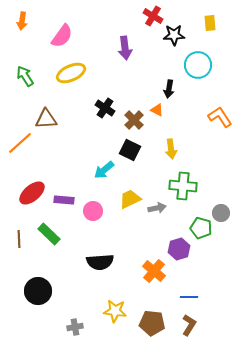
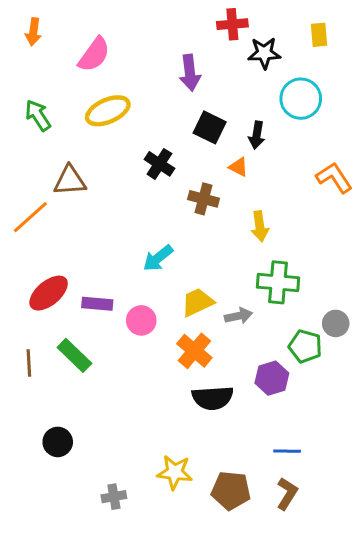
red cross: (153, 16) -> (232, 24), turned -36
brown cross: (134, 120) -> (204, 199), moved, turned -30
black square: (130, 150) -> (210, 127), moved
black semicircle: (100, 262) -> (213, 398), moved
orange cross: (154, 271) -> (194, 351), moved
black circle: (38, 291) -> (58, 442), size x0.7

